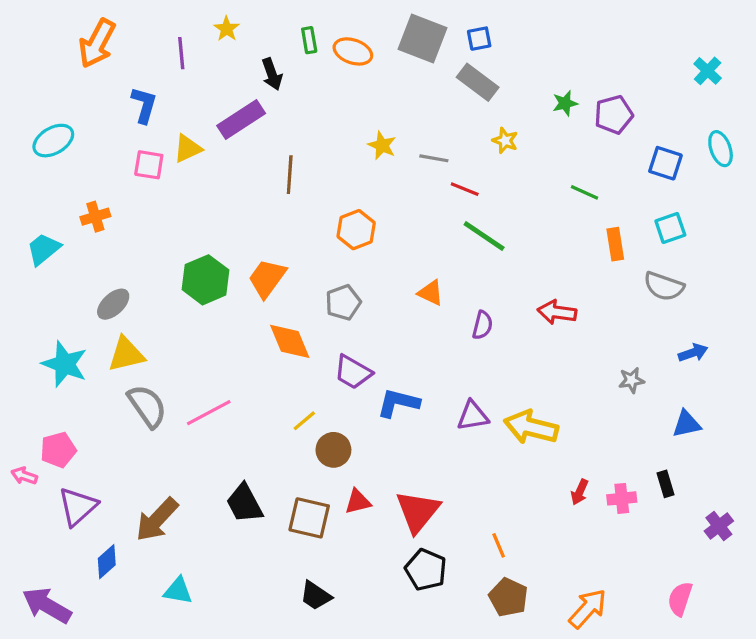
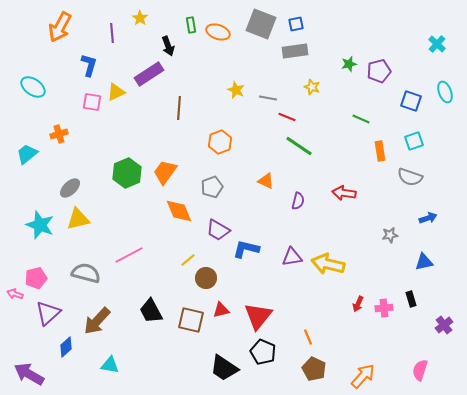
gray rectangle: (478, 82) -> (295, 51), turned -45
cyan ellipse: (53, 141) -> (33, 87), turned 65
gray semicircle: (147, 406) -> (86, 273), moved, turned -40
black trapezoid: (316, 596) -> (224, 368), moved, size x1.4

